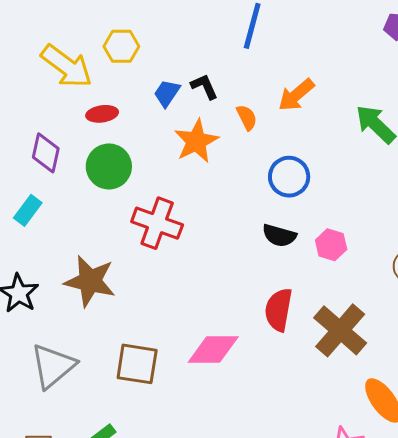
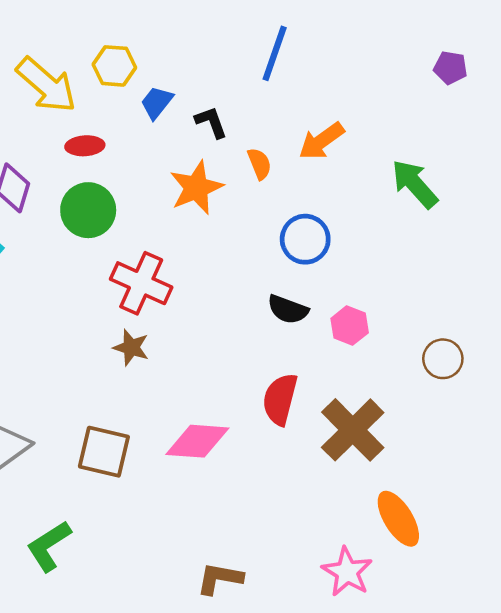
blue trapezoid: (167, 93) -> (157, 103), moved
brown star: (90, 281) -> (131, 347), moved, size x0.6

